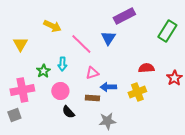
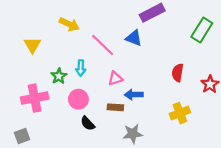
blue triangle: (108, 38) -> (134, 38), turned -42
red semicircle: (146, 68) -> (178, 73), turned -77
yellow cross: (137, 92) -> (180, 113), moved
gray square: (14, 115) -> (22, 136), moved

